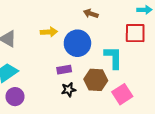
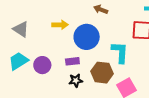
purple circle: (15, 97) -> (42, 65), moved

